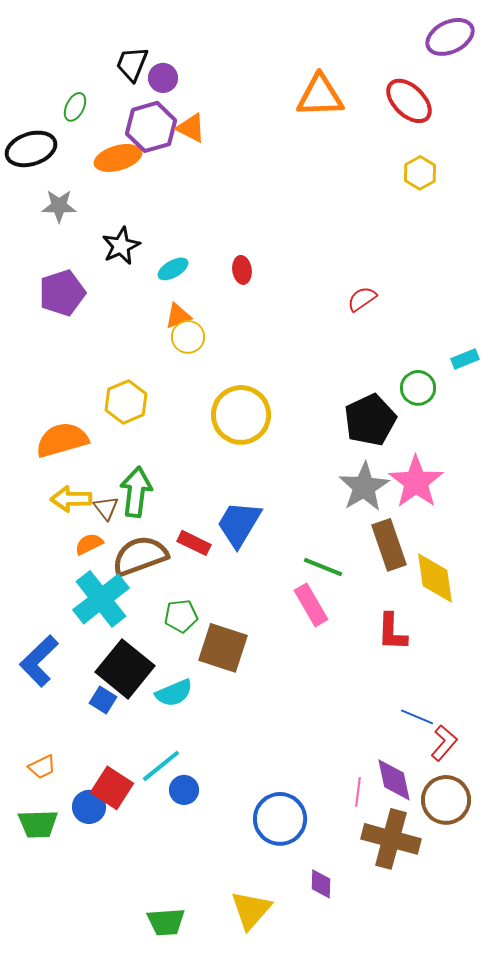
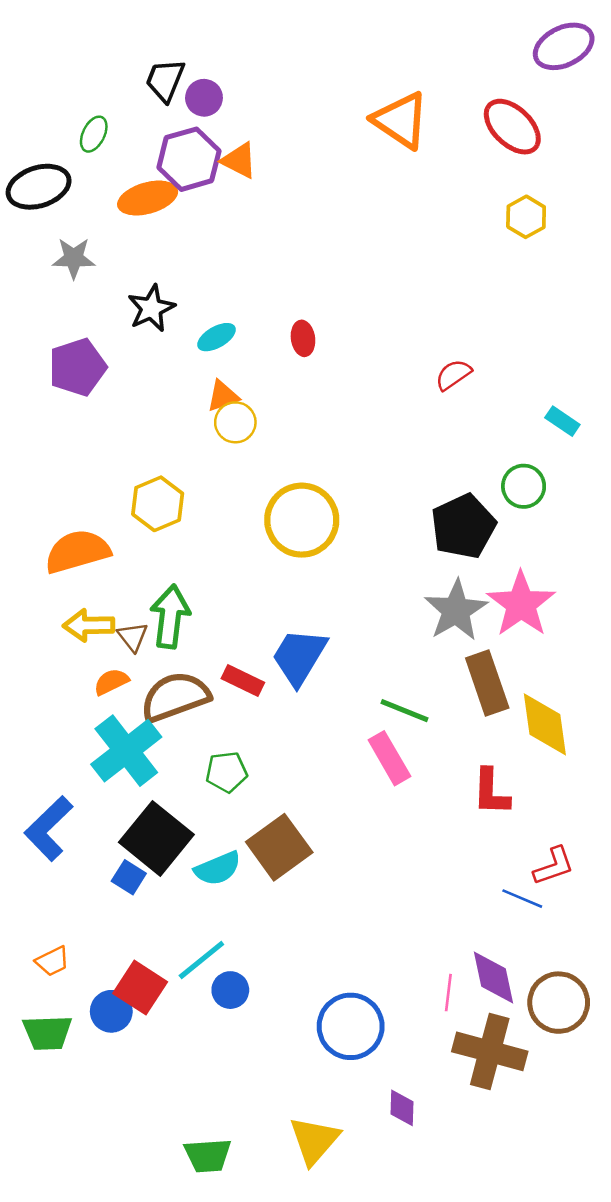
orange triangle: (320, 96) -> (401, 120), turned 36
cyan rectangle: (465, 359) -> (562, 421), moved, turned 56
brown square: (223, 648) -> (279, 847), moved, turned 36
red L-shape: (444, 743) -> (554, 866), moved, turned 30

